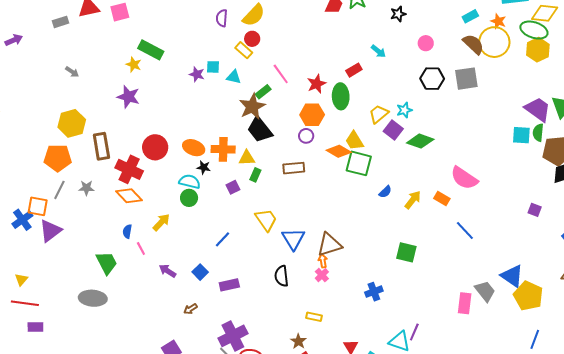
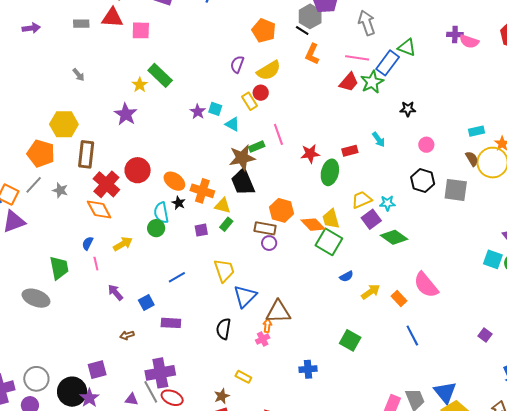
brown semicircle: (473, 44) -> (472, 159), size x0.7
orange hexagon: (312, 115) -> (282, 210), moved
purple circle: (306, 136) -> (269, 243), moved
cyan semicircle: (190, 182) -> (161, 213), turned -130

